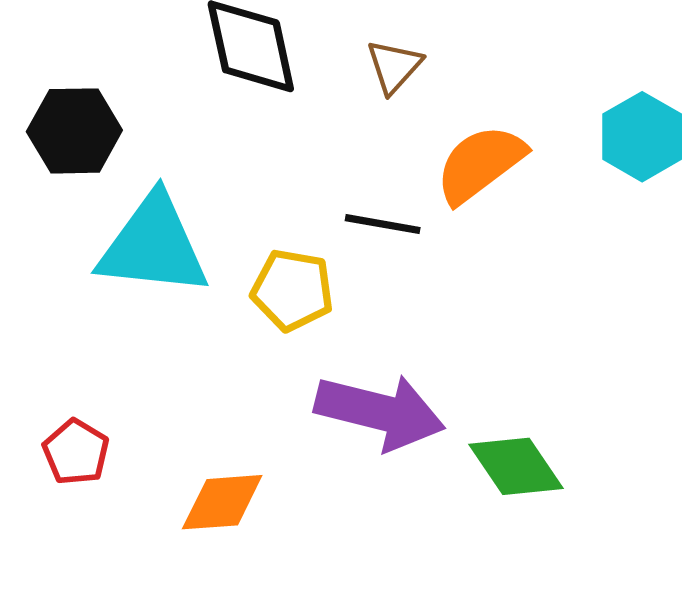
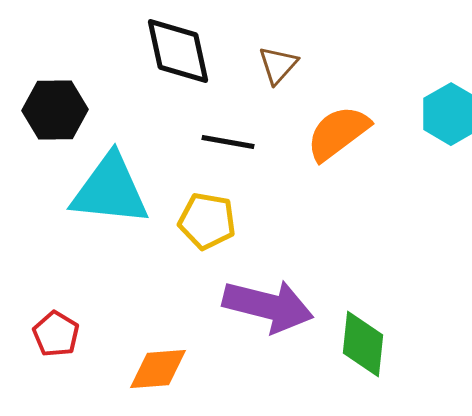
black line: (383, 224) -> (228, 142), moved
green diamond: (516, 466) -> (363, 344), turned 40

